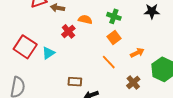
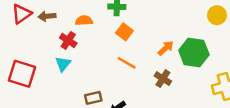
cyan triangle: (48, 53) -> (63, 64), moved
orange arrow: (137, 53) -> (166, 48), moved

